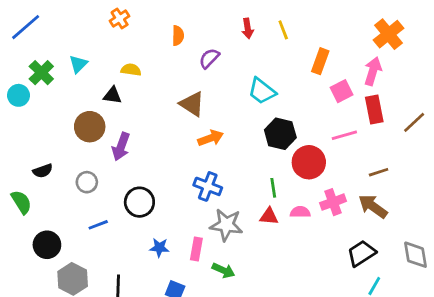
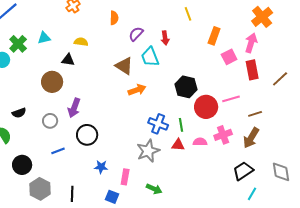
red arrow: (248, 28) -> (165, 38), moved
cyan triangle: (78, 64) -> (44, 38), turned 32
cyan trapezoid: (262, 91) -> (150, 57), moved, turned 30
pink line: (344, 135) -> (231, 99), moved
purple arrow: (121, 147) -> (74, 108), moved
blue cross: (208, 186) -> (158, 124), moved
brown arrow: (373, 206) -> (251, 138), turned -95
gray star: (226, 225) -> (148, 151), turned -30
pink rectangle: (196, 249) -> (125, 177), moved
green arrow: (223, 270) -> (154, 189), moved

